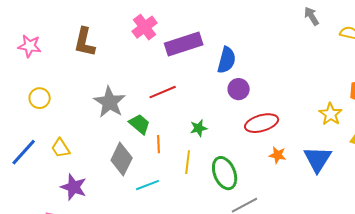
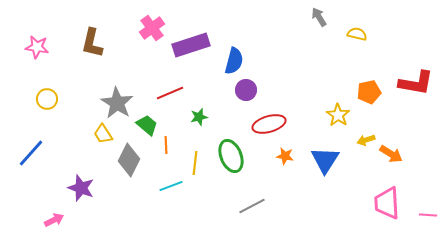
green star: (199, 128) -> (199, 117), moved
yellow trapezoid: (61, 148) -> (103, 134), moved
green ellipse: (225, 173) -> (231, 156), moved
cyan line: (148, 185) -> (171, 186), moved

